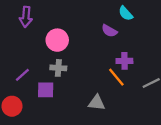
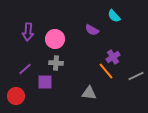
purple arrow: (26, 17) -> (28, 32), moved
purple semicircle: (109, 31) -> (92, 30), moved
purple cross: (124, 61) -> (113, 57), turned -32

